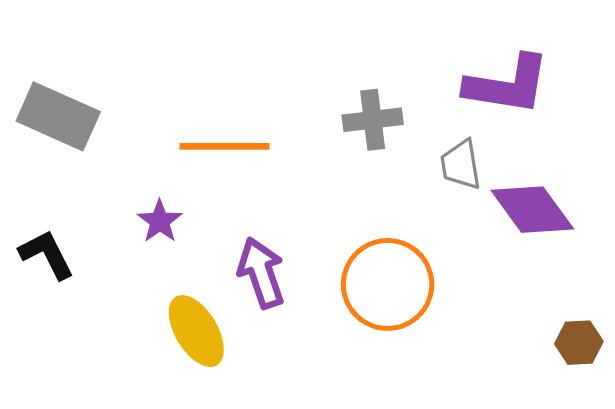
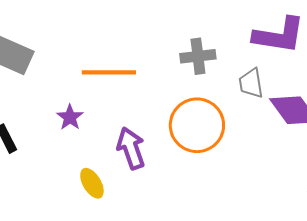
orange circle: (388, 284) -> (197, 125), moved
yellow ellipse: (196, 331) -> (92, 183), size x0.7

